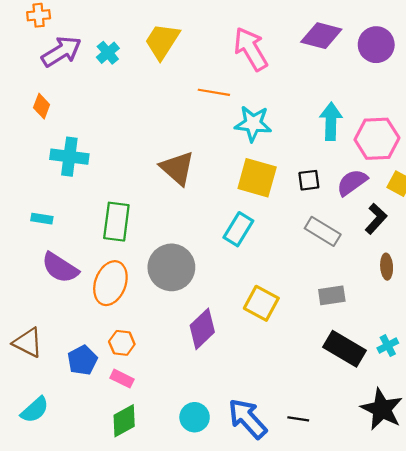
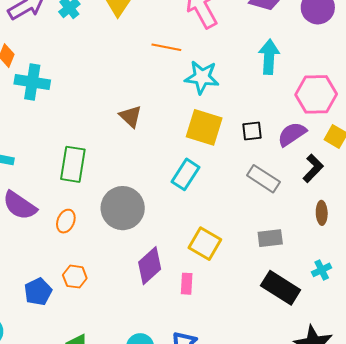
cyan arrow: (331, 121) -> (269, 57), moved
cyan cross: (69, 157) -> (32, 82), moved
brown triangle: (177, 168) -> (131, 116), size x0.7
orange ellipse: (110, 283) -> (66, 221), size x0.6
cyan cross: (388, 346) -> (322, 270), moved
pink rectangle: (122, 379) -> (187, 284), moved, turned 65

